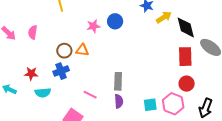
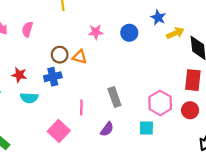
blue circle: (115, 21) -> (129, 33), moved
gray rectangle: (118, 81) -> (114, 97), turned -30
pink line: (90, 95) -> (81, 108), turned 56
purple semicircle: (119, 101) -> (107, 129), moved, turned 32
pink hexagon: (173, 104) -> (160, 103), moved

